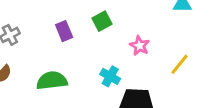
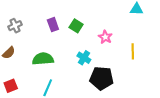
green square: (102, 21) -> (76, 26), moved, turned -32
yellow line: (179, 64) -> (133, 51), turned -42

